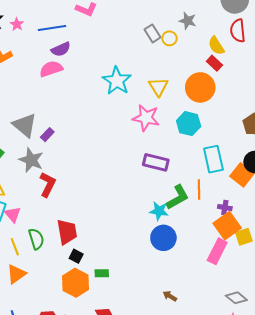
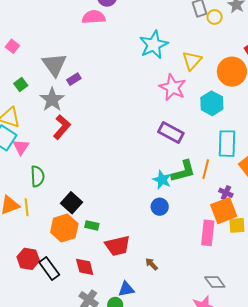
red trapezoid: (67, 232) -> (118, 246), moved, turned 72
blue circle: (163, 238) -> (160, 207), size x0.7
yellow line: (15, 247) -> (27, 207), moved
pink rectangle: (217, 251) -> (208, 233), turned -35
black square: (76, 256) -> (71, 203), size x1.5

